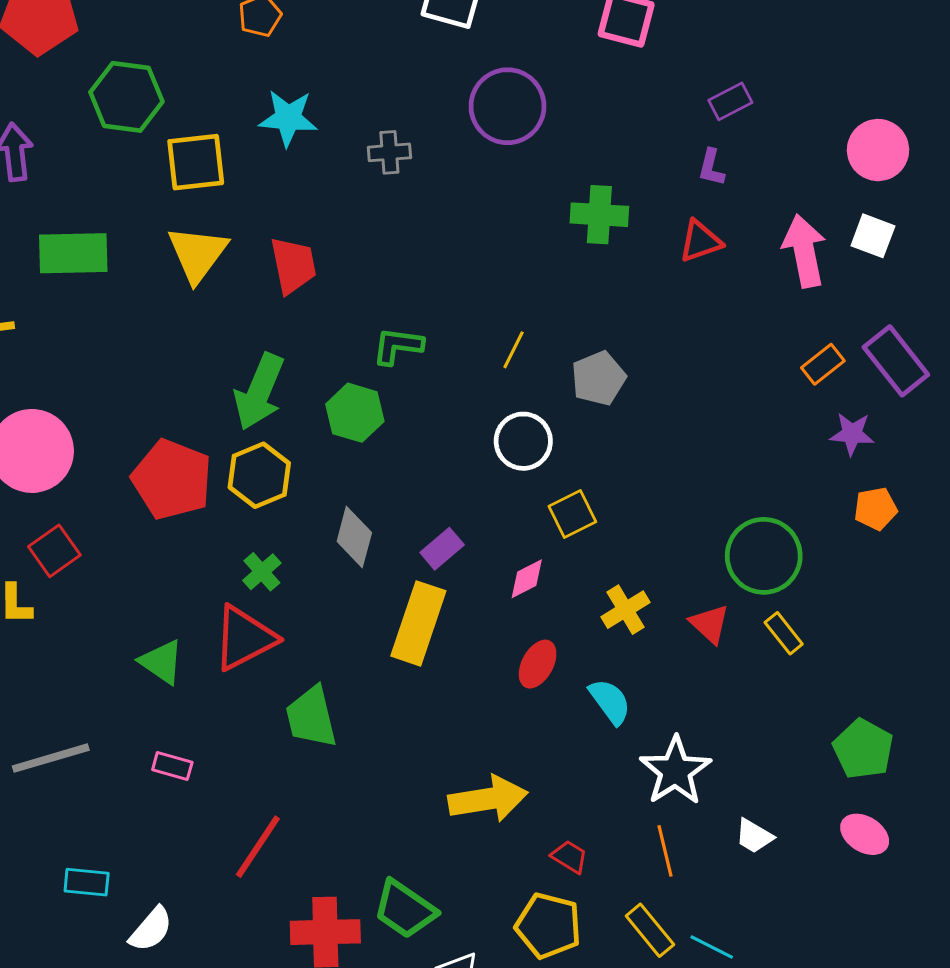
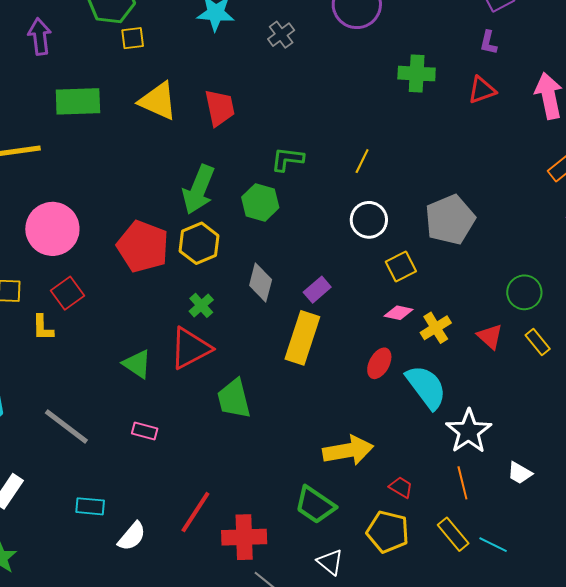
gray cross: (389, 152) -> (281, 35), turned -32
yellow square: (196, 162) -> (133, 38), moved, size x0.6
yellow triangle: (198, 254) -> (158, 101), turned -42
gray pentagon: (598, 378) -> (450, 220), moved, size x1.4
green circle: (764, 556) -> (524, 292), size x0.7
pink diamond: (527, 579) -> (399, 313), moved, turned 40
cyan semicircle: (610, 701) -> (426, 387), size x1.5
gray line: (51, 758) -> (66, 427), turned 54
red line: (258, 847) -> (195, 512), moved
green trapezoid: (405, 909) -> (315, 505), moved

